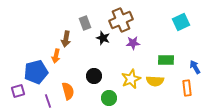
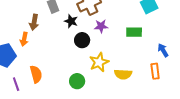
green rectangle: (166, 60) -> (134, 32), moved
black circle: (94, 76) -> (82, 40), moved
yellow semicircle: (155, 81) -> (123, 74), moved

